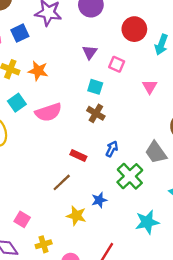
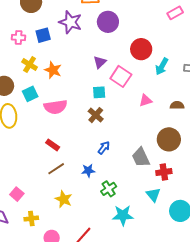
pink square: (117, 64) -> (121, 76), size x1.5
cyan square: (95, 87) -> (99, 92), turned -32
pink triangle: (150, 87) -> (145, 100), turned 32
red rectangle: (78, 155) -> (53, 145), moved
green cross: (130, 176) -> (109, 189), moved, size x0.7
blue star: (99, 200) -> (88, 171), moved

